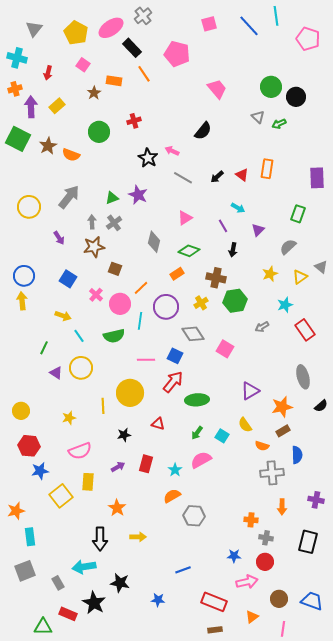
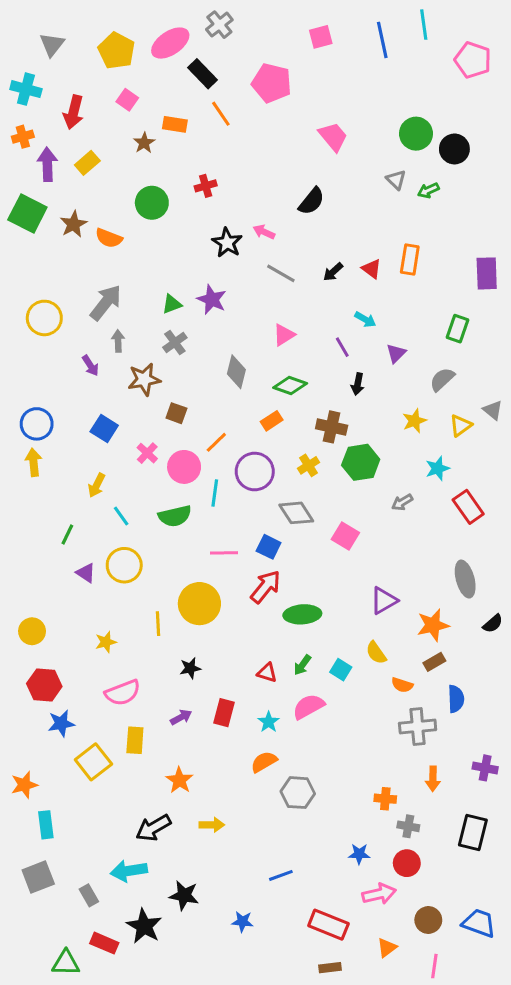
blue line: (249, 26) -> (382, 40), turned 30
red arrow: (48, 73) -> (73, 112), size x1.5
gray arrow: (92, 222) -> (118, 341), moved
yellow arrow: (63, 316) -> (97, 485), turned 98
red triangle: (158, 424) -> (267, 673), moved
black arrow: (100, 539) -> (153, 828), turned 60

